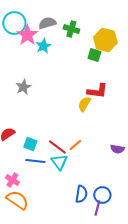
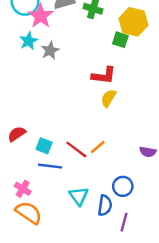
cyan star: (43, 46) -> (29, 41), moved
gray star: (23, 87) -> (50, 50), moved
red L-shape: (97, 91) -> (104, 75), moved
cyan triangle: (59, 162) -> (79, 196), moved
blue circle: (102, 195) -> (123, 186), moved

